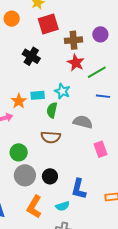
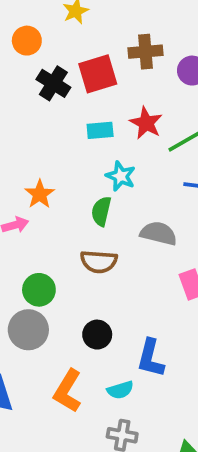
red square: (48, 24) -> (98, 74), moved
brown cross: (74, 40) -> (146, 52), moved
black cross: (31, 56) -> (53, 83), moved
cyan rectangle: (38, 95) -> (100, 130), moved
gray circle: (25, 175) -> (28, 330), moved

